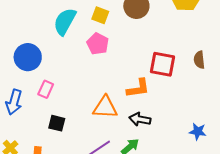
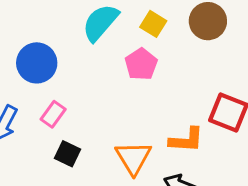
orange triangle: (105, 107) -> (133, 158), turned 44
black square: (57, 123) -> (68, 154), moved

